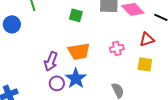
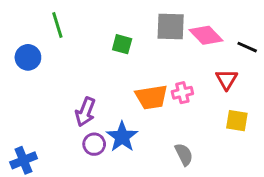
red triangle: (147, 39) -> (227, 79), turned -42
orange trapezoid: (79, 51) -> (152, 97), moved
yellow square: (145, 64) -> (237, 121), moved

